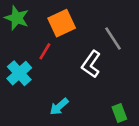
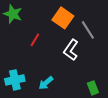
orange square: (62, 23) -> (63, 18), moved, turned -30
cyan cross: (19, 73) -> (15, 80), moved, turned 30

